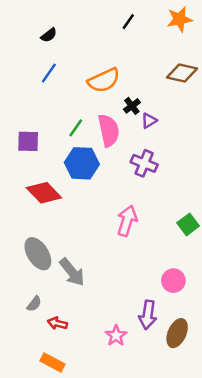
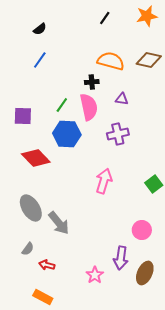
orange semicircle: (104, 80) -> (111, 61), moved, turned -140
black cross: (132, 106) -> (92, 82), moved, turned 32
purple triangle: (149, 121) -> (122, 99), turned 40
purple cross: (144, 163) -> (118, 134), turned -35

